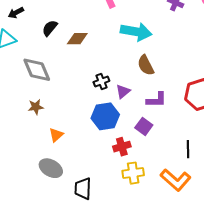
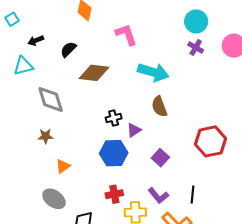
black semicircle: (50, 28) -> (68, 49), moved
brown diamond: (77, 39) -> (94, 73), size x1.4
purple L-shape: (156, 100) -> (158, 196), moved, turned 45
purple square: (144, 126) -> (160, 158), moved
red cross: (122, 147) -> (114, 194), moved

